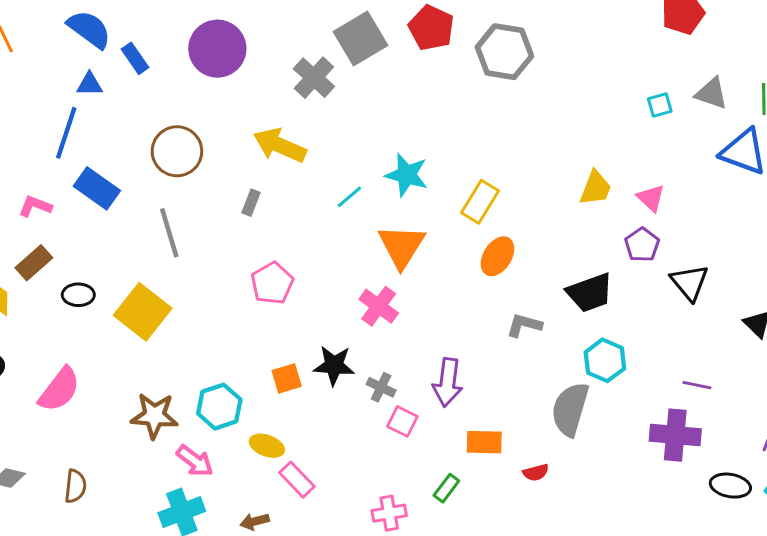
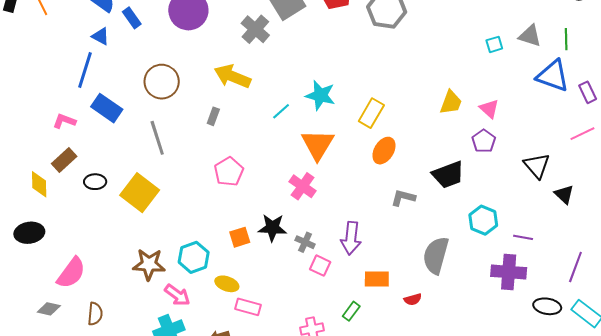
blue triangle: (89, 84) -> (101, 36), turned 30
black triangle: (690, 282) -> (537, 166), moved
cyan hexagon: (605, 360) -> (483, 220), moved
pink semicircle: (59, 390) -> (71, 273), moved
pink rectangle: (297, 480) -> (248, 307), turned -30

